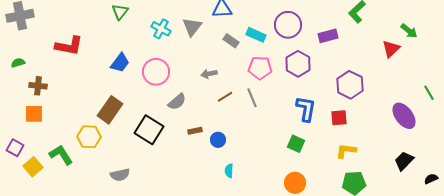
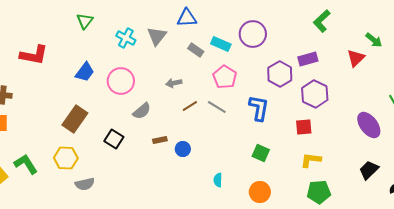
purple rectangle: (328, 36) -> (308, 59), moved
purple hexagon: (298, 64) -> (280, 74), moved
pink pentagon: (260, 68) -> (225, 77), turned 30
gray line: (252, 98) -> (217, 107), turned -36
blue L-shape: (306, 109) -> (259, 108), moved
black square: (149, 130) -> (114, 139), size x0.7
yellow hexagon: (89, 137) -> (66, 158), moved
cyan semicircle: (229, 171) -> (218, 180), moved

